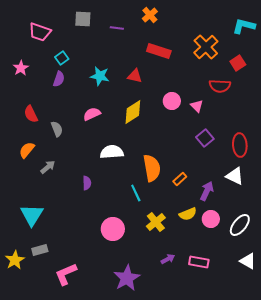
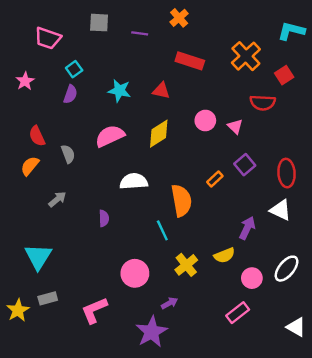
pink semicircle: (92, 114) -> (110, 136), size x1.4
orange semicircle: (27, 150) -> (30, 166), moved
orange rectangle: (180, 179) -> (215, 179), moved
pink circle: (211, 219) -> (252, 278), moved
purple arrow: (168, 259) -> (170, 303), moved
white triangle: (248, 261) -> (296, 327), moved
pink rectangle: (199, 262) -> (238, 313), turned -48
pink L-shape: (66, 274) -> (94, 310), moved

